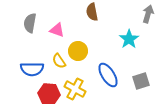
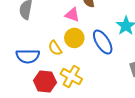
pink triangle: (57, 30) -> (72, 15), moved
blue ellipse: (108, 75) -> (103, 42), moved

